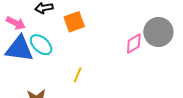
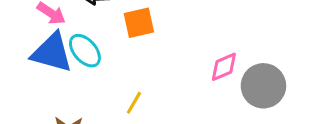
gray circle: (158, 32) -> (263, 86), moved

